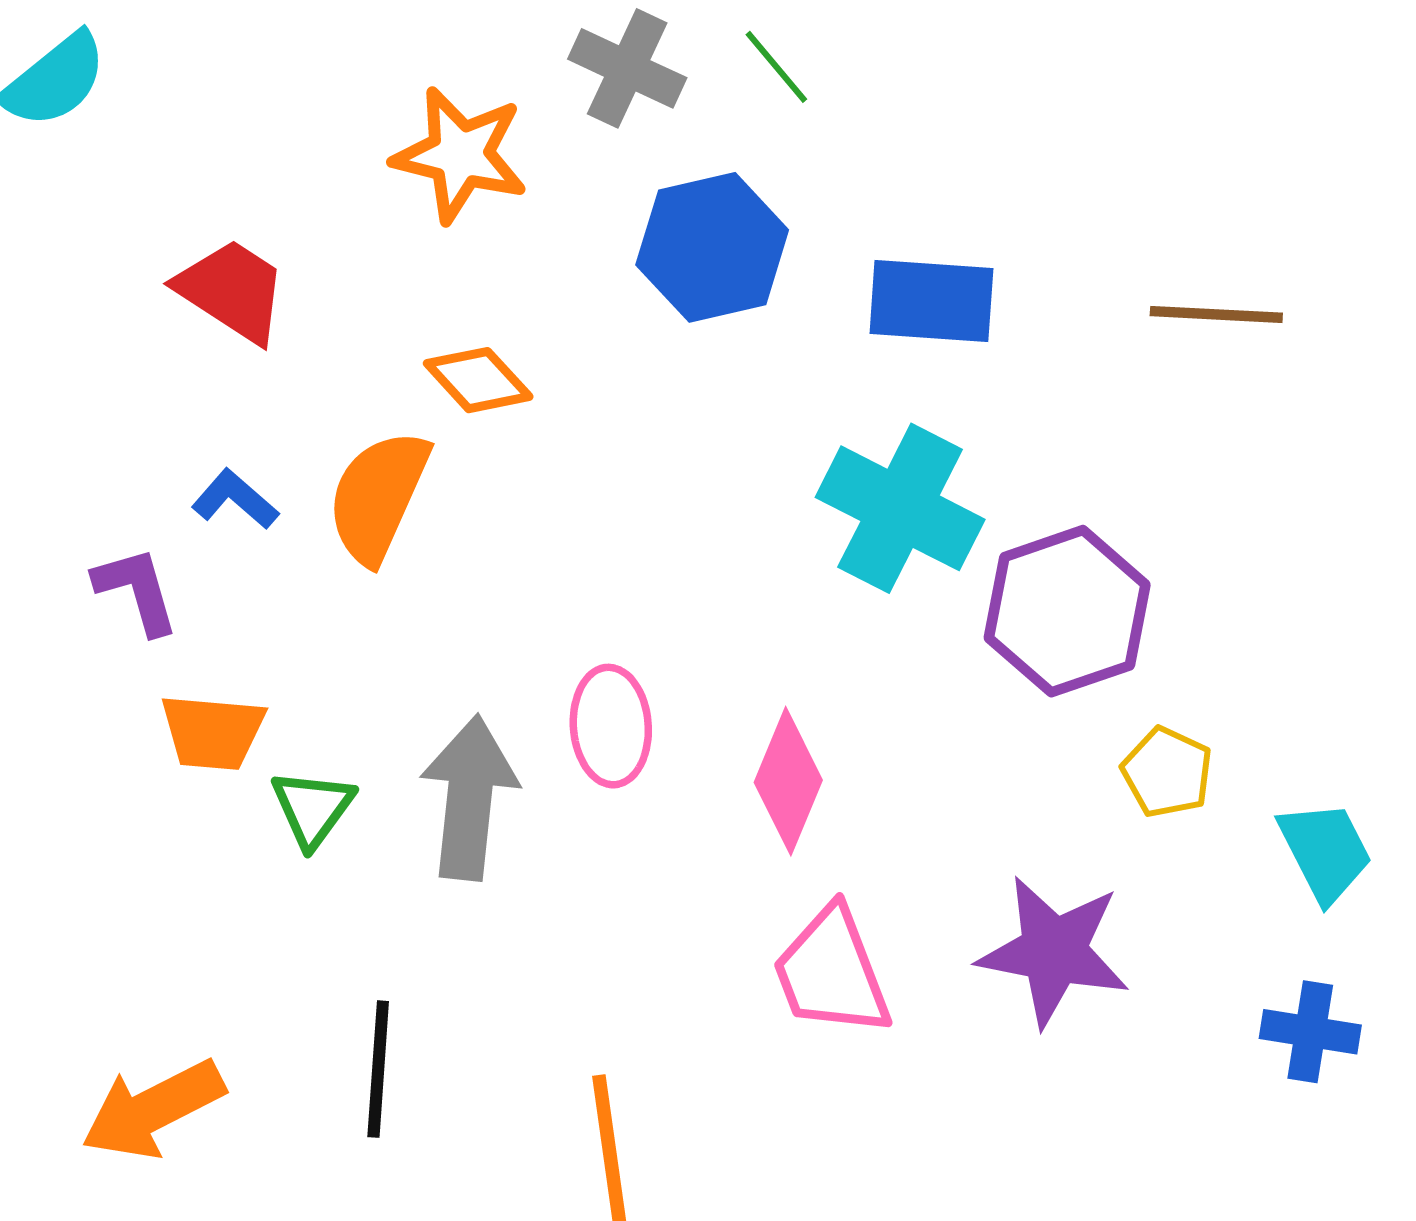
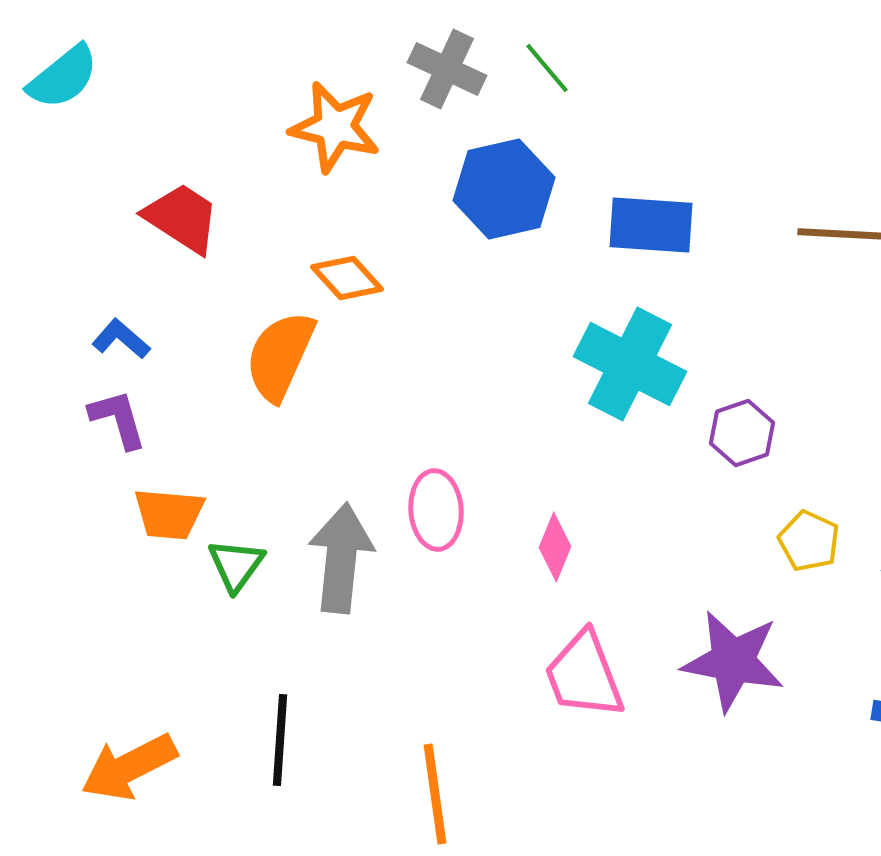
blue L-shape: (235, 499) -> (121, 339), moved
purple hexagon: (1067, 611) -> (742, 433), size x0.6
pink diamond: (788, 781) -> (555, 547), size x0.7

